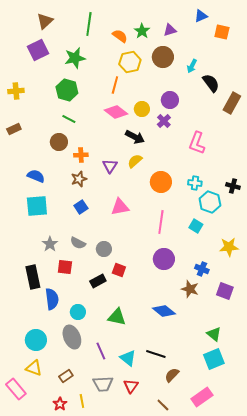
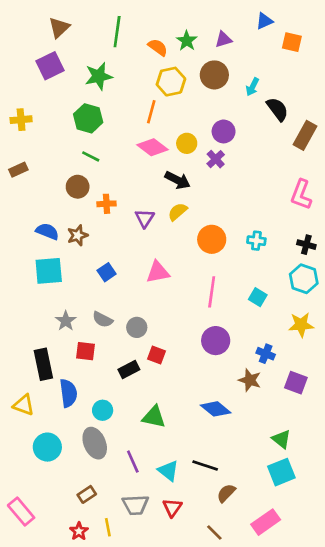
pink L-shape: (197, 143) -> (301, 195), moved
brown star: (79, 179) -> (78, 235), moved
cyan hexagon: (210, 202) -> (304, 279), moved
yellow triangle: (34, 368) -> (24, 405), moved

